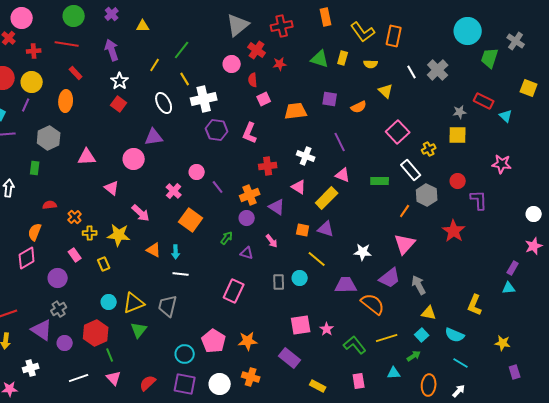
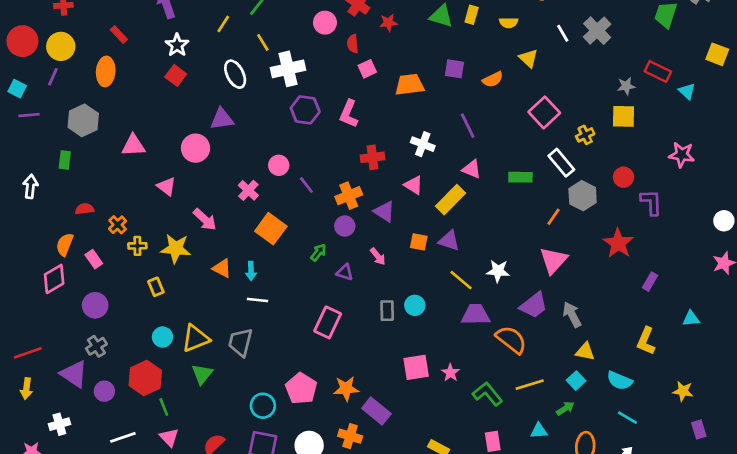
pink rectangle: (75, 255) -> (94, 259), moved
yellow line: (317, 259) -> (461, 280), moved
purple rectangle: (513, 268) -> (650, 282), moved
purple rectangle: (290, 358) -> (376, 411), moved

